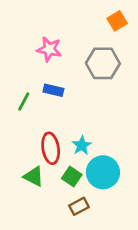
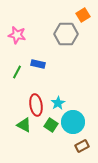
pink star: (49, 49) -> (17, 35), moved
gray hexagon: (103, 63) -> (66, 34), moved
brown rectangle: (79, 206) -> (82, 146), moved

